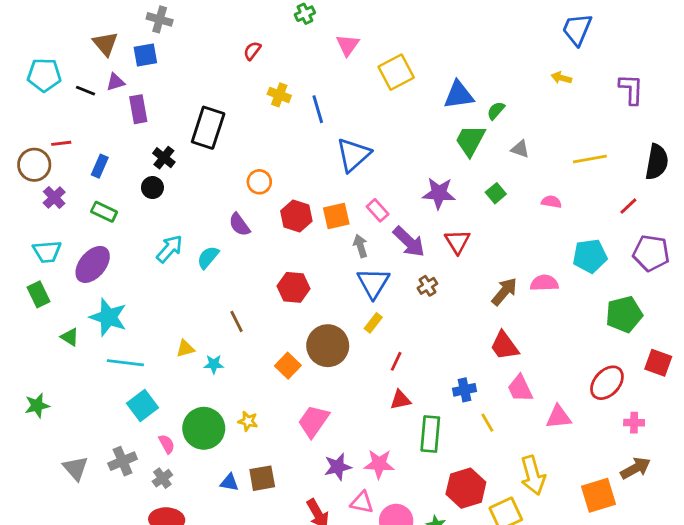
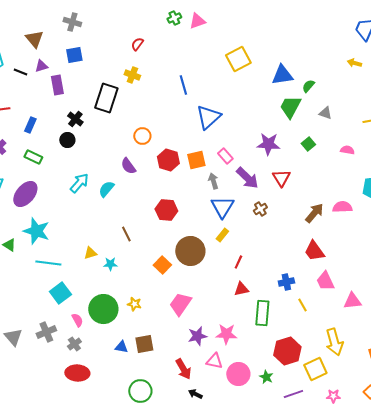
pink triangle: (348, 45) -> (197, 21), moved, turned 36
blue square: (145, 55) -> (74, 55), moved
yellow cross: (279, 95) -> (132, 75), moved

